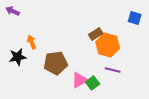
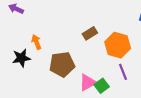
brown rectangle: (96, 34) -> (90, 33), moved
purple line: (113, 70) -> (123, 72), turned 56

